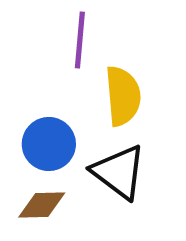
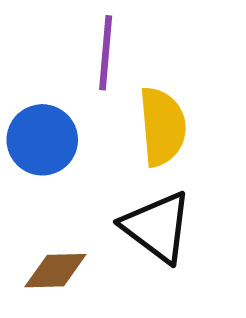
blue circle: (49, 144) -> (42, 140), moved

